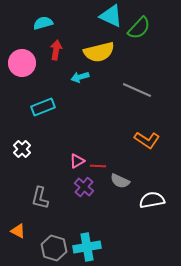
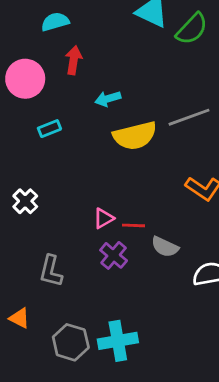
yellow semicircle: (99, 52) -> (135, 136), moved
gray line: (137, 90) -> (189, 117), turned -44
cyan rectangle: (43, 107) -> (49, 129), moved, size x0.7

